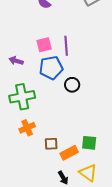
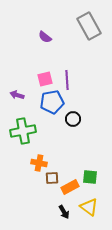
orange cross: (27, 128) -> (39, 163), moved, turned 35

